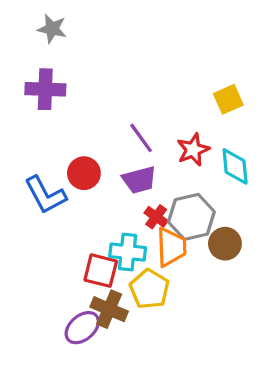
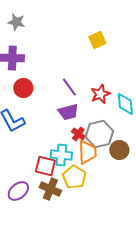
yellow square: (228, 99) -> (97, 40), moved
red circle: (84, 173) -> (23, 88), moved
purple ellipse: (82, 328) -> (18, 191), moved

